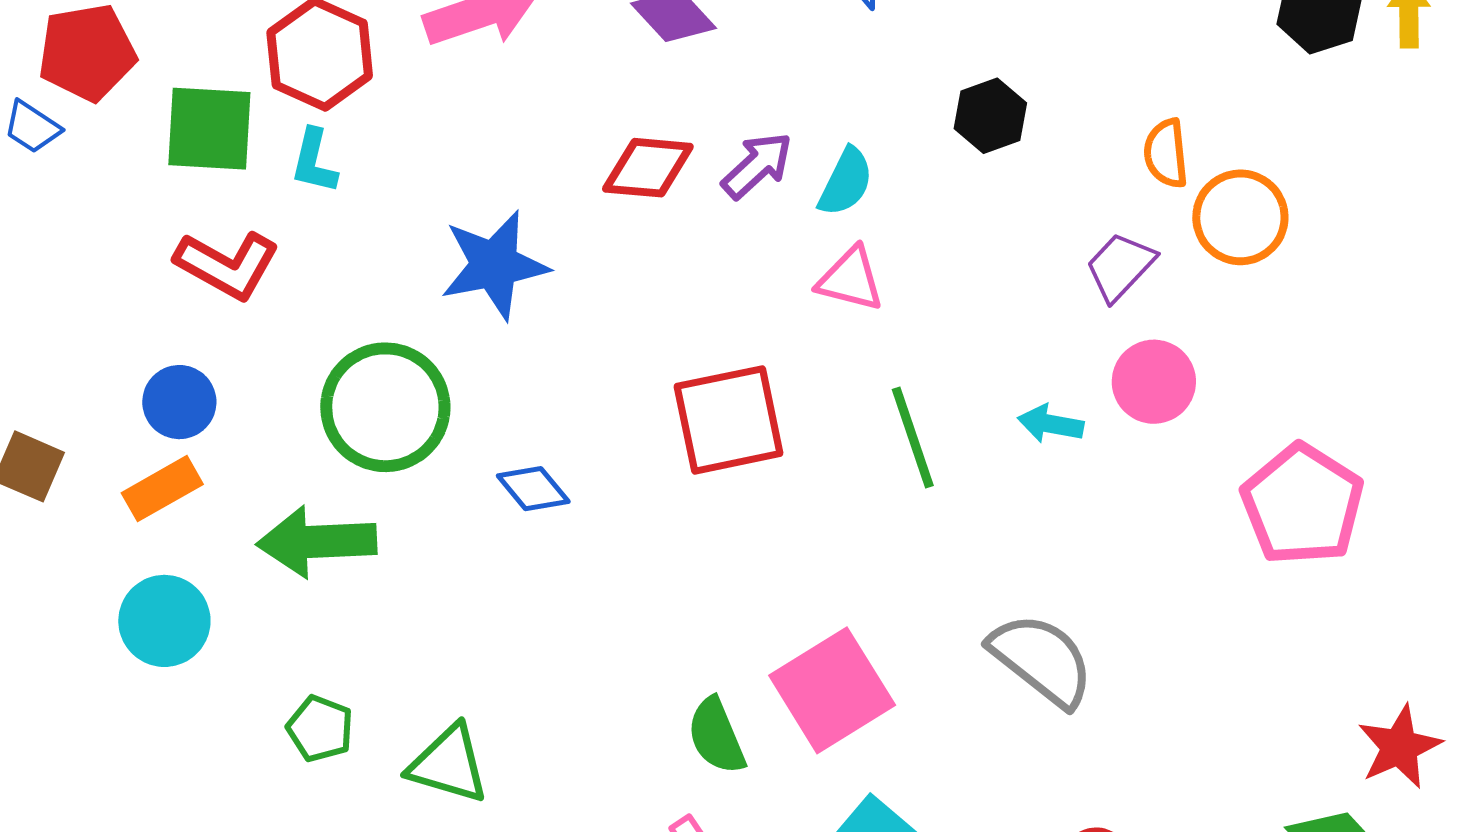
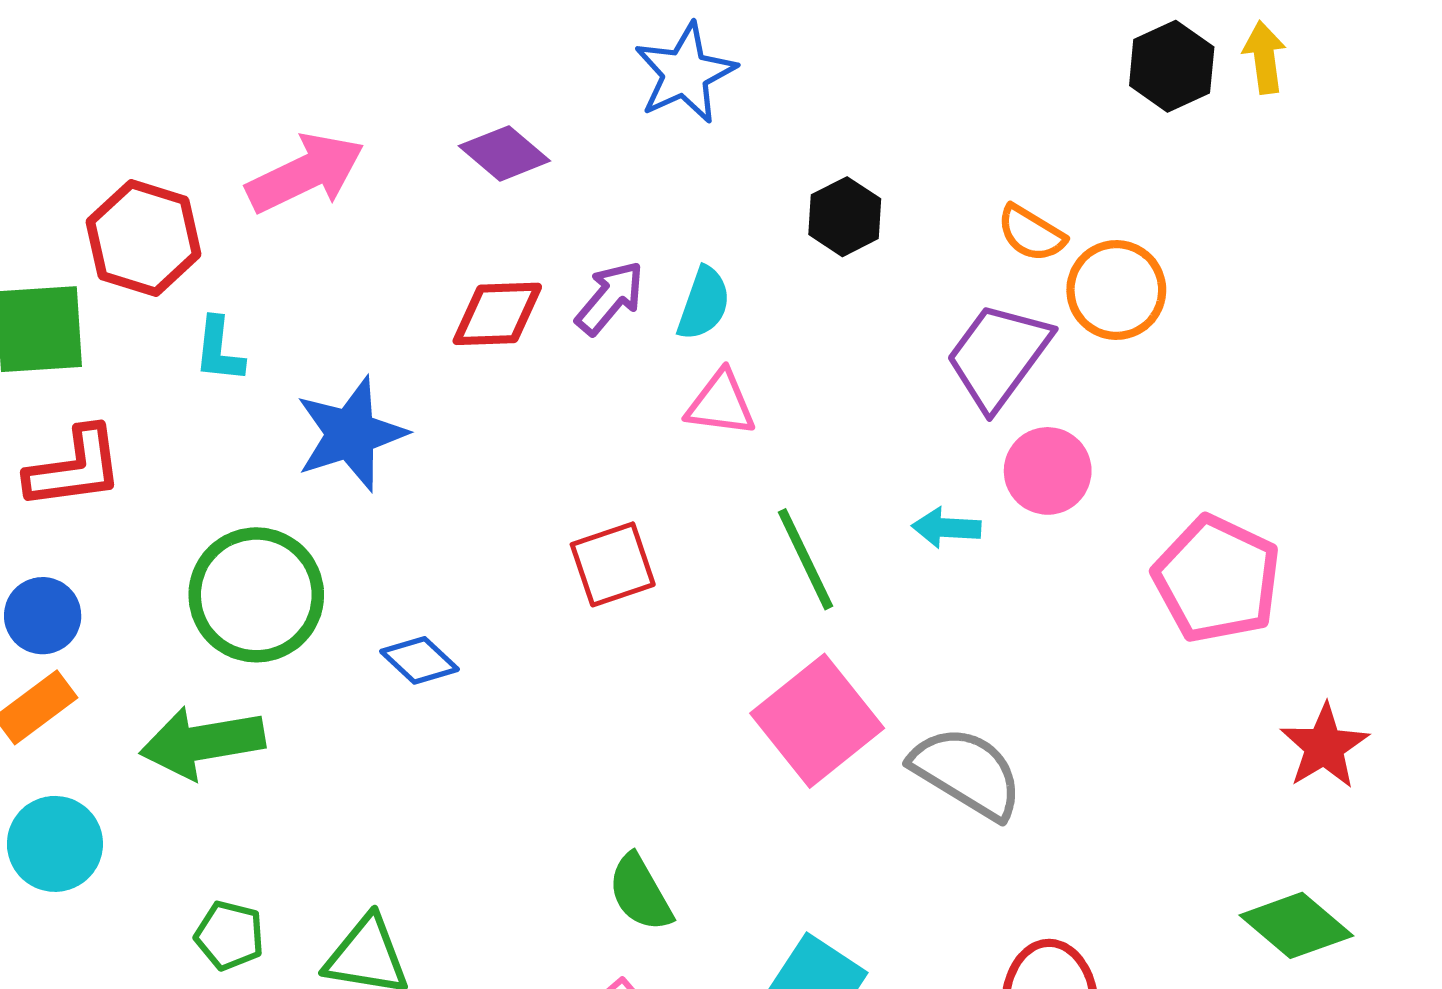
orange semicircle: (1166, 153) -> (1031, 233), turned -46
cyan L-shape: (314, 161) -> (219, 350), moved
red L-shape: (227, 265) -> (75, 468), turned -30
purple trapezoid: (1120, 266) -> (998, 356), size x1.5
red square: (729, 420) -> (613, 564), size x0.7
pink square: (832, 690) -> (817, 721), moved
red star: (1399, 747) -> (1324, 746), moved

